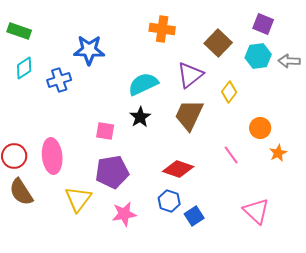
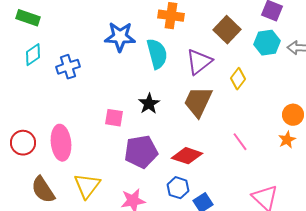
blue star: (89, 50) -> (120, 37), moved
cyan semicircle: (143, 84) -> (157, 54), moved, turned 100
orange circle: (260, 128) -> (293, 115), moved
purple pentagon: (112, 172) -> (141, 152), moved
brown semicircle: (21, 192) -> (43, 190), moved

